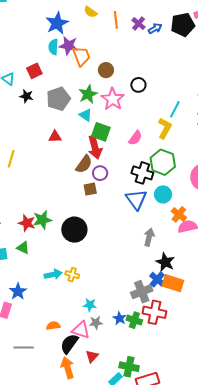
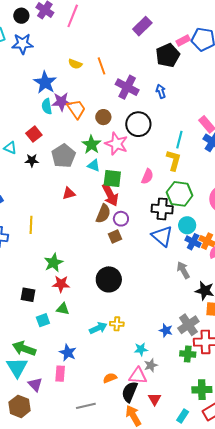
purple cross: (139, 24) -> (127, 87), moved, size x1.6
blue arrow: (155, 28) -> (161, 91), moved, turned -64
black circle: (138, 85) -> (138, 124), size x1.6
green star: (42, 220) -> (54, 263), moved
gray arrow: (149, 237) -> (183, 270), turned -30
blue cross: (157, 279) -> (193, 242), moved
blue star: (120, 318) -> (166, 330), moved
green cross: (129, 367) -> (202, 390), moved

